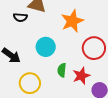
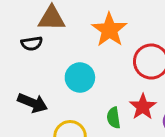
green semicircle: (62, 70) -> (114, 118), moved

